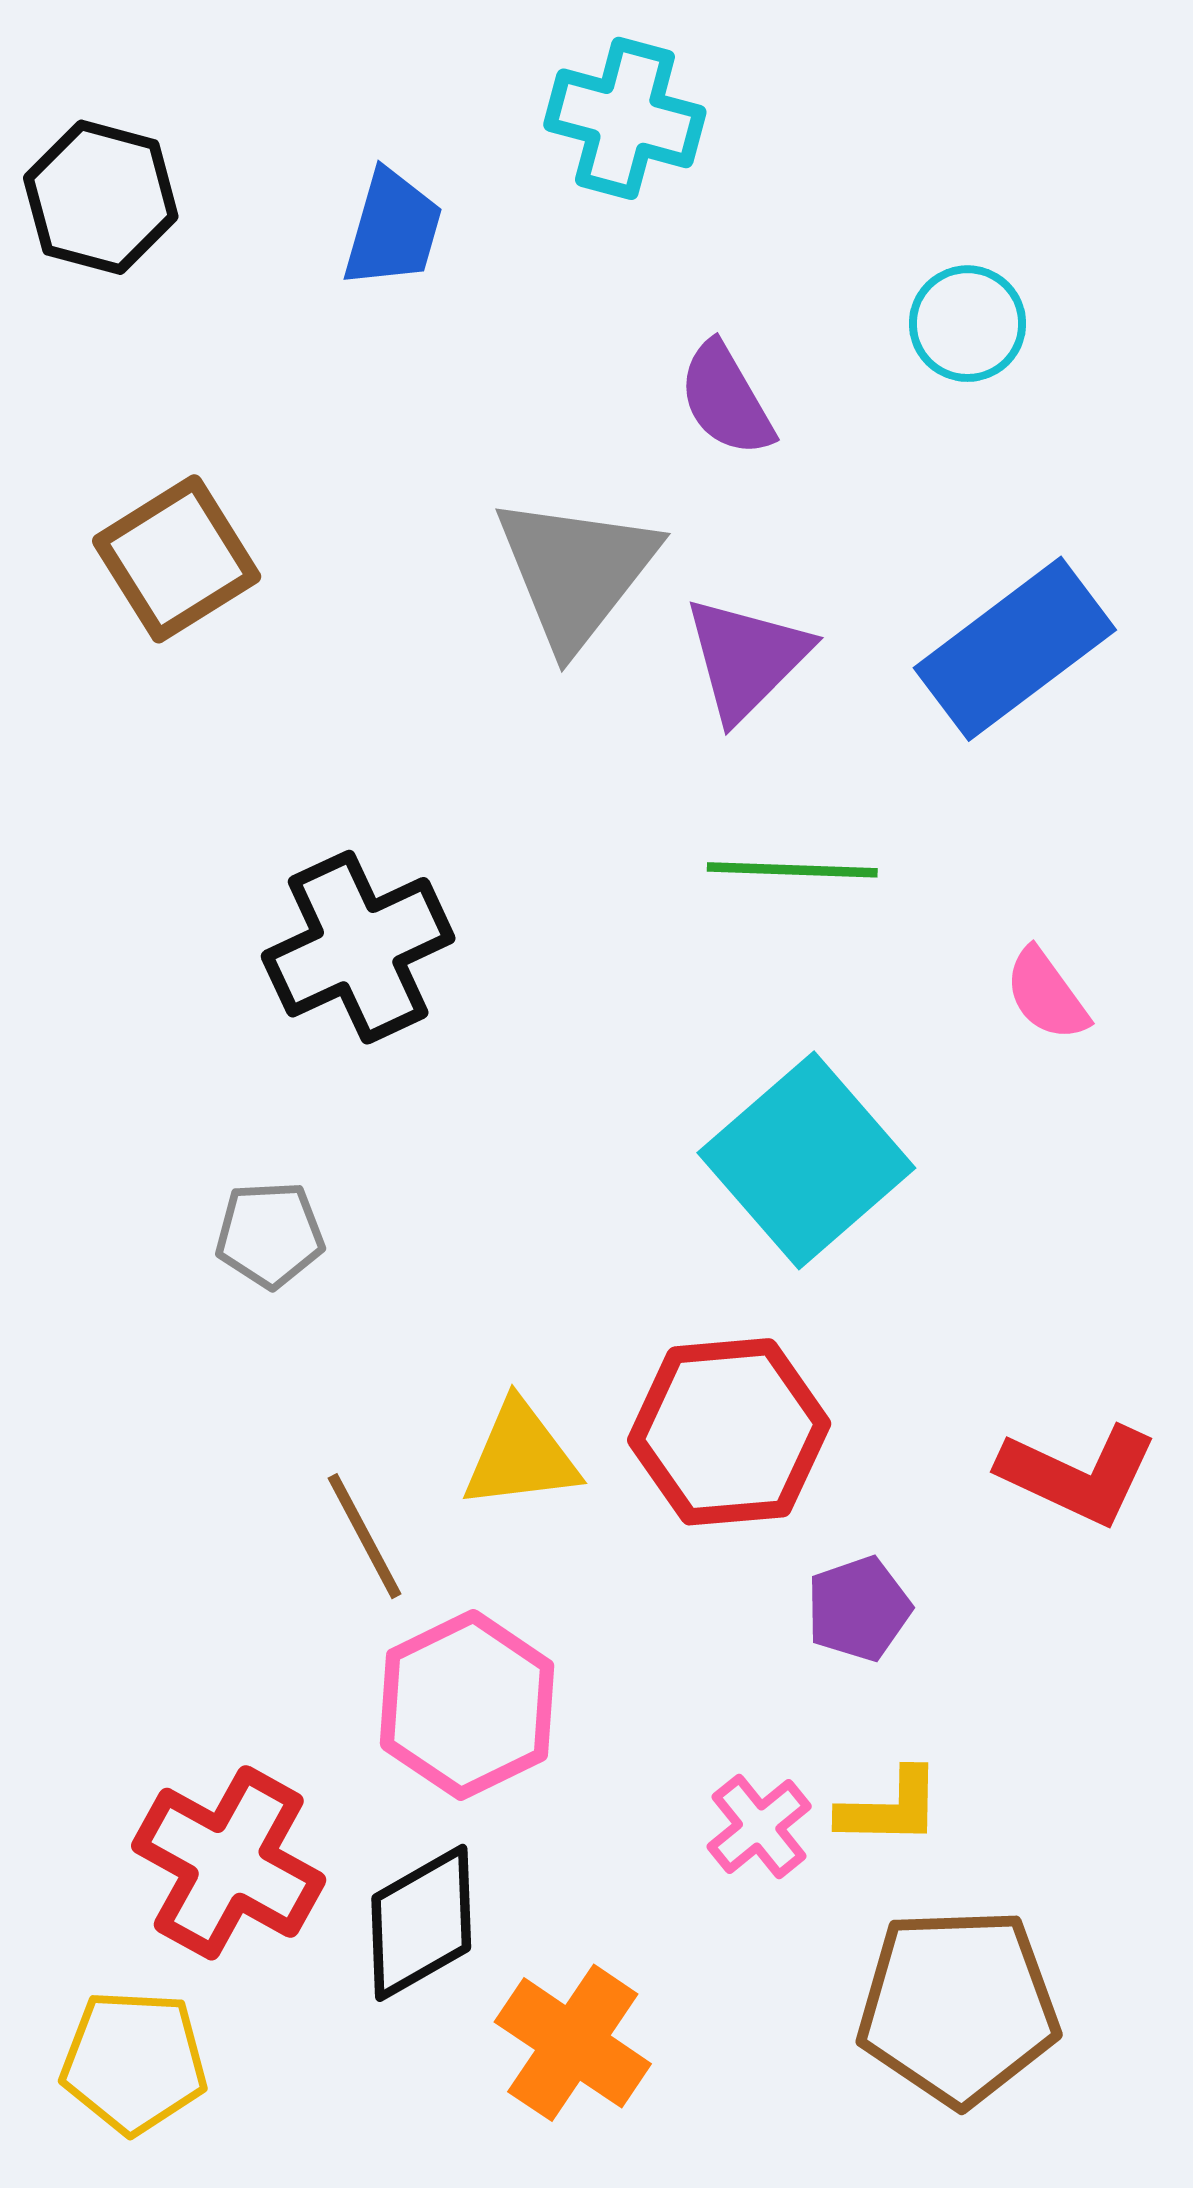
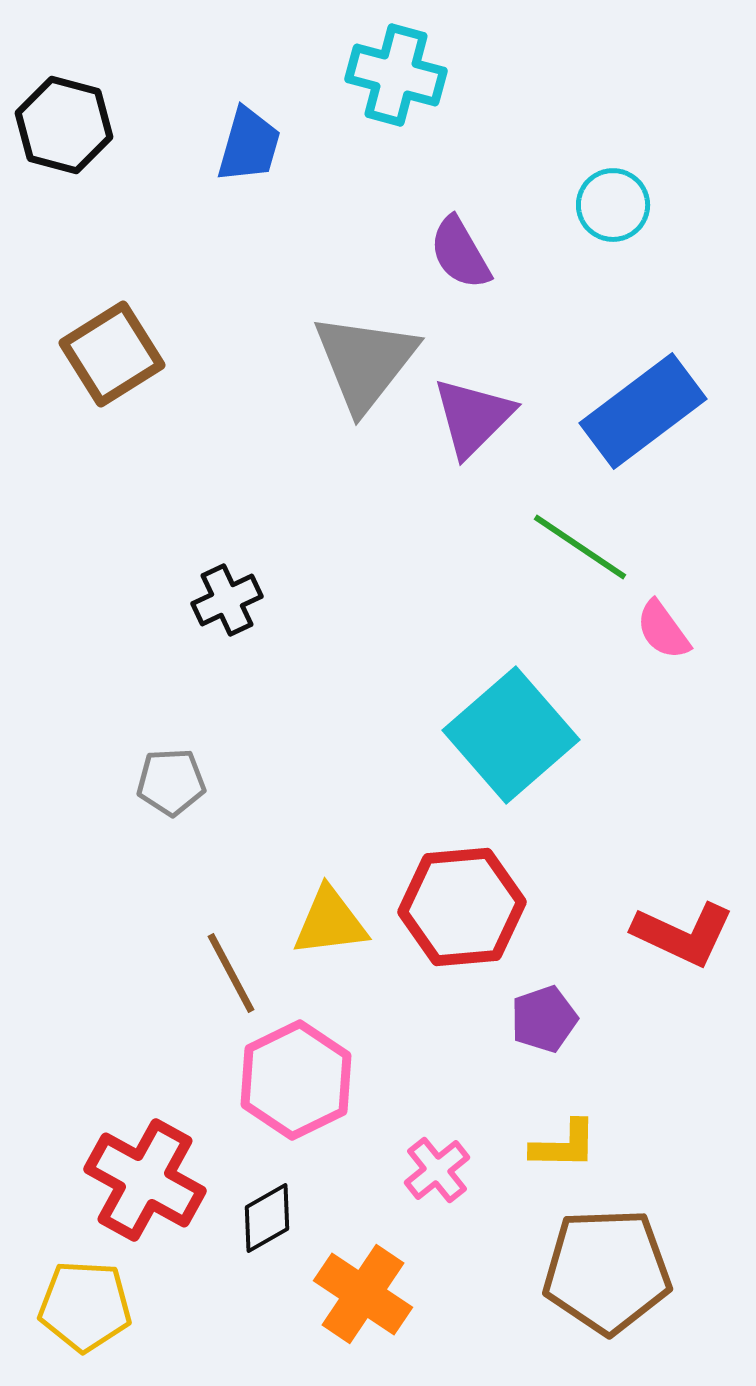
green line: (792, 870) -> (580, 547), moved, turned 32
black cross: (358, 947) -> (227, 600), size x0.6
pink cross: (759, 1827) -> (437, 1170), moved
black diamond: (421, 1923) -> (267, 1218), size x0.7

